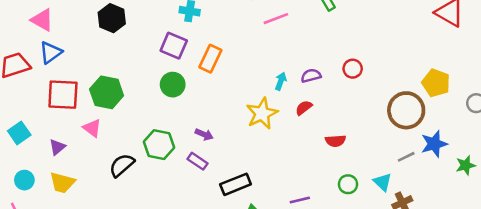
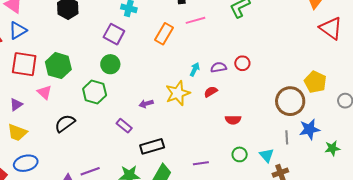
orange rectangle: (210, 59) -> (164, 34), moved
red circle: (353, 69) -> (242, 63), moved
purple arrow: (204, 134) -> (146, 104), moved, turned 136
green hexagon: (159, 145) -> (95, 92), moved
gray line: (406, 157) -> (287, 137), turned -72

